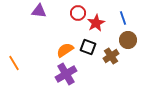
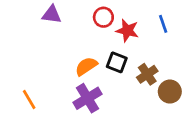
red star: (96, 23) -> (127, 30), turned -30
brown circle: (128, 40) -> (170, 92), moved
orange line: (14, 63) -> (29, 100), moved

